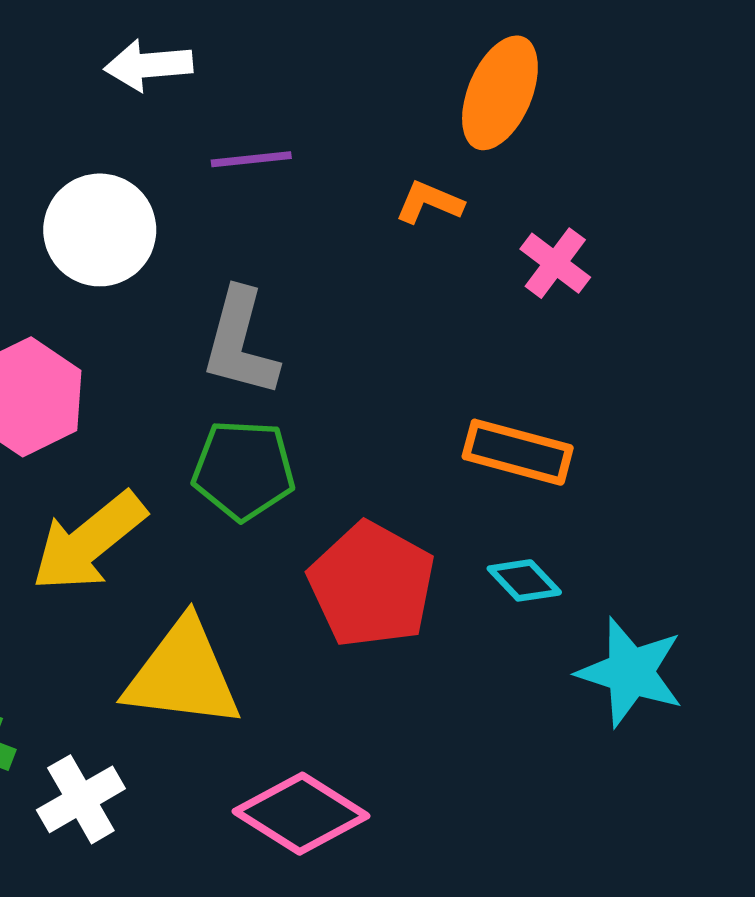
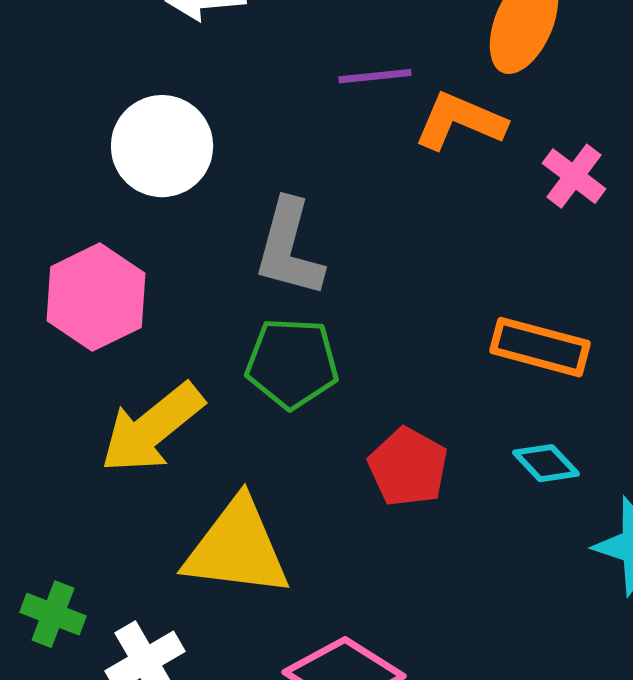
purple line: (251, 159) -> (375, 76), moved
orange L-shape: (429, 202) -> (460, 121), size x1.5
red pentagon: (372, 585) -> (408, 467), size x0.7

